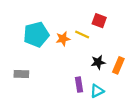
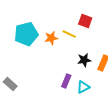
gray rectangle: (21, 74) -> (10, 84), moved, turned 40
purple rectangle: (79, 85) -> (66, 81), turned 32

